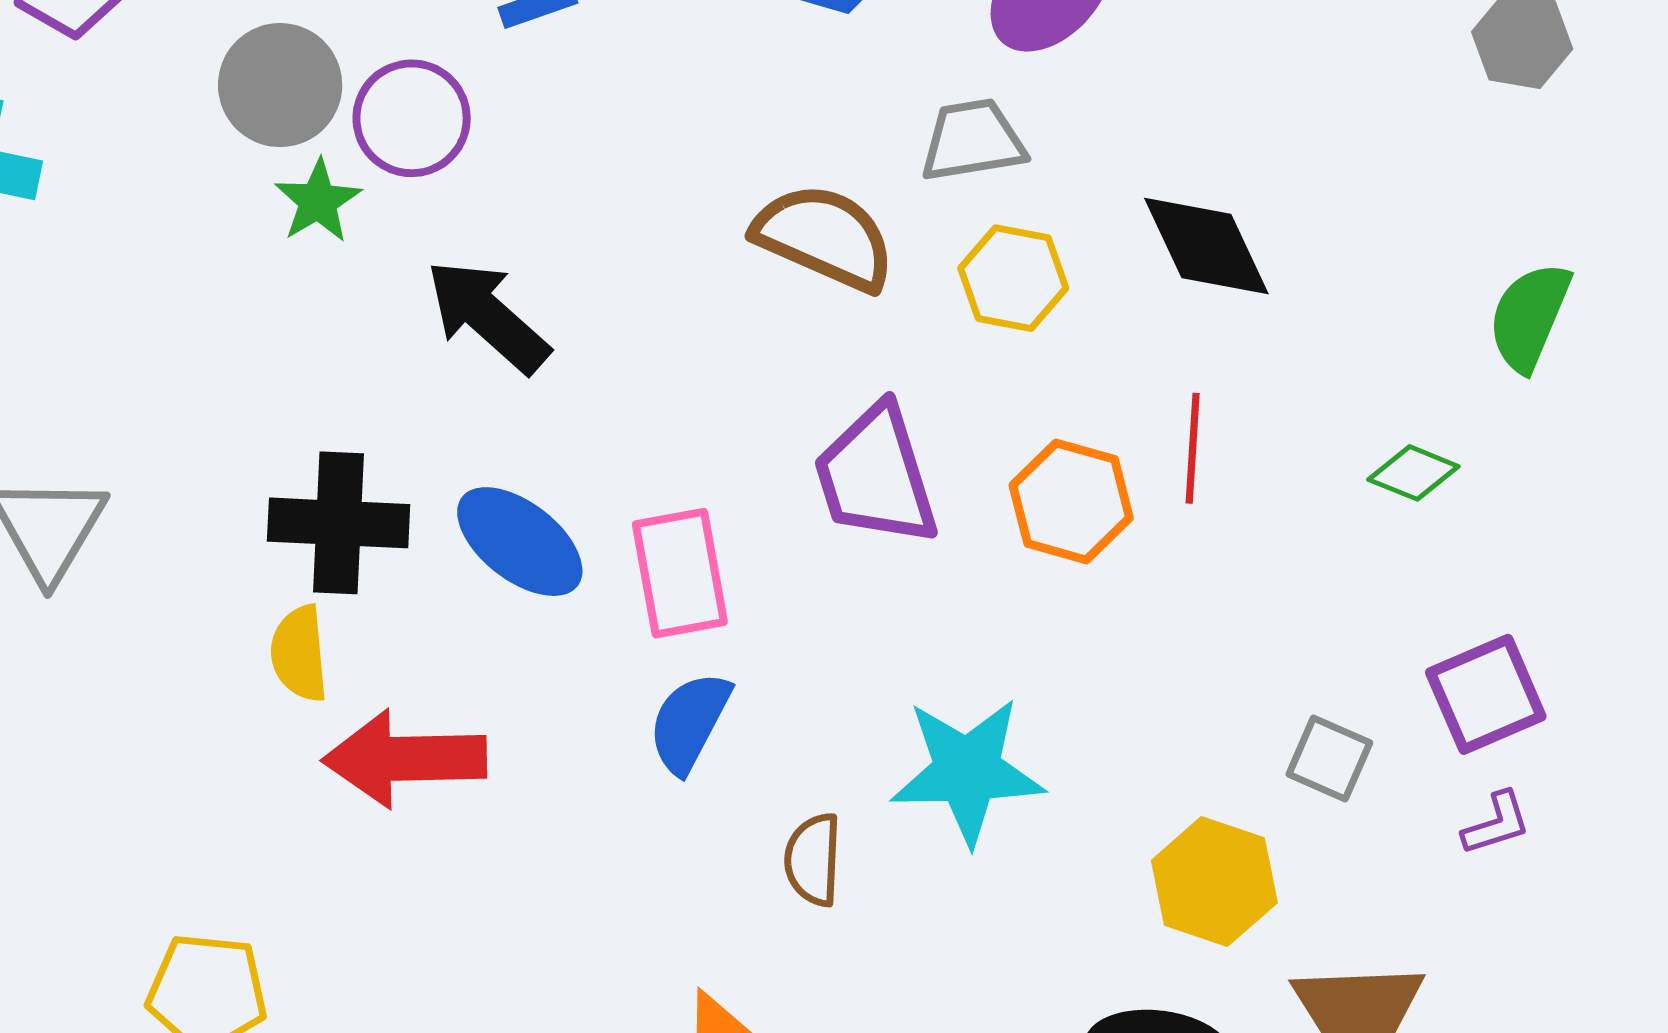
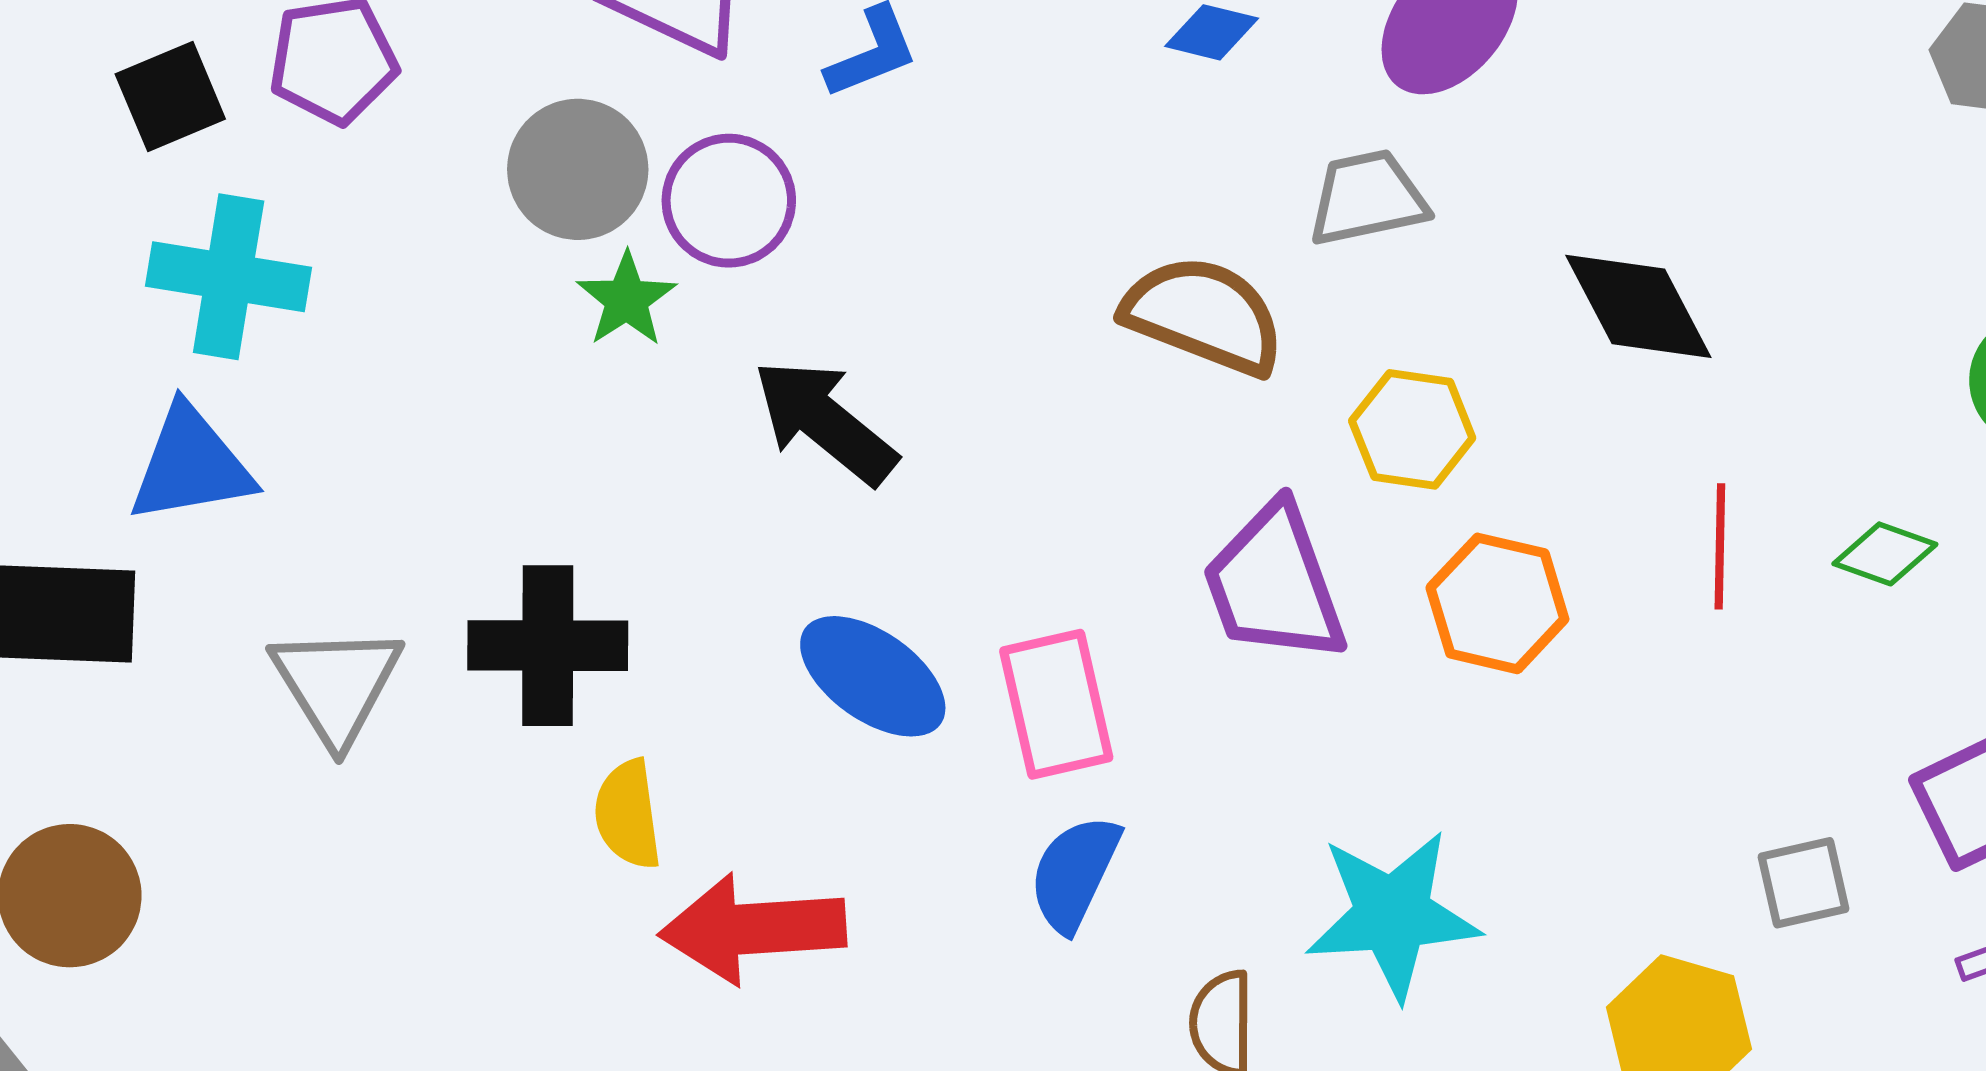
yellow hexagon: (1013, 278) -> (1412, 429), moved
red line: (1193, 448) -> (1720, 546), moved
black cross: (339, 523) -> (548, 646), moved
gray square: (1329, 758) -> (1803, 883), turned -34

